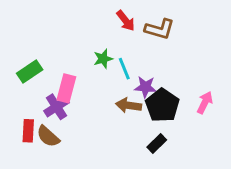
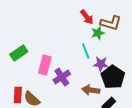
green star: (103, 59) -> (98, 33), moved
brown arrow: (128, 105) -> (91, 90), moved
purple cross: (56, 107) -> (62, 77), moved

